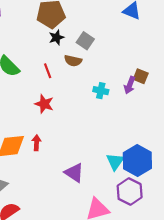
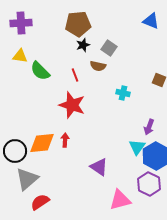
purple arrow: (130, 85) -> (149, 127), moved
red star: (44, 104) -> (72, 105), size x1.5
cyan triangle: (115, 162) -> (137, 147), moved

